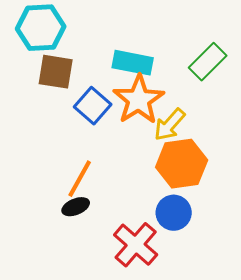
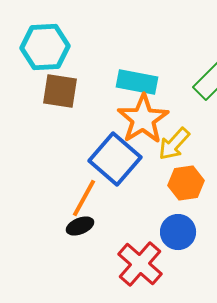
blue square: (93, 106) -> (115, 159), moved, size x1.4
orange hexagon: (182, 164) -> (186, 183), size x0.7

